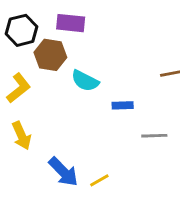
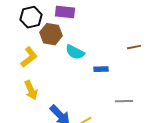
gray line: (154, 136) -> (124, 101), moved

